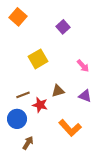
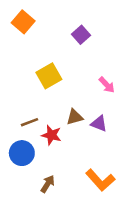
purple triangle: (85, 96) -> (99, 124), moved
orange L-shape: (70, 128) -> (100, 180), moved
brown arrow: (28, 143) -> (48, 184), moved

